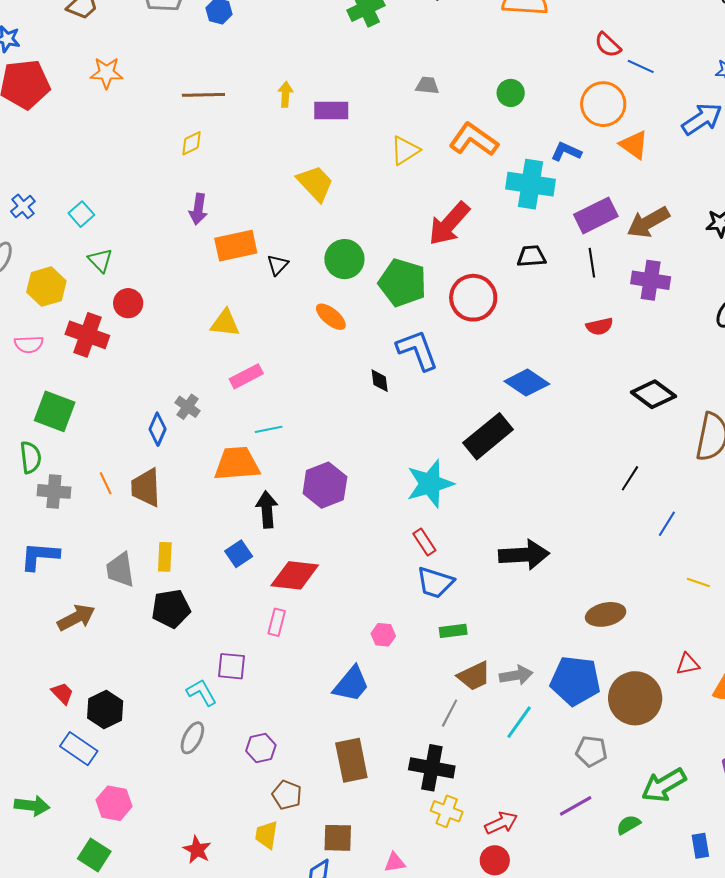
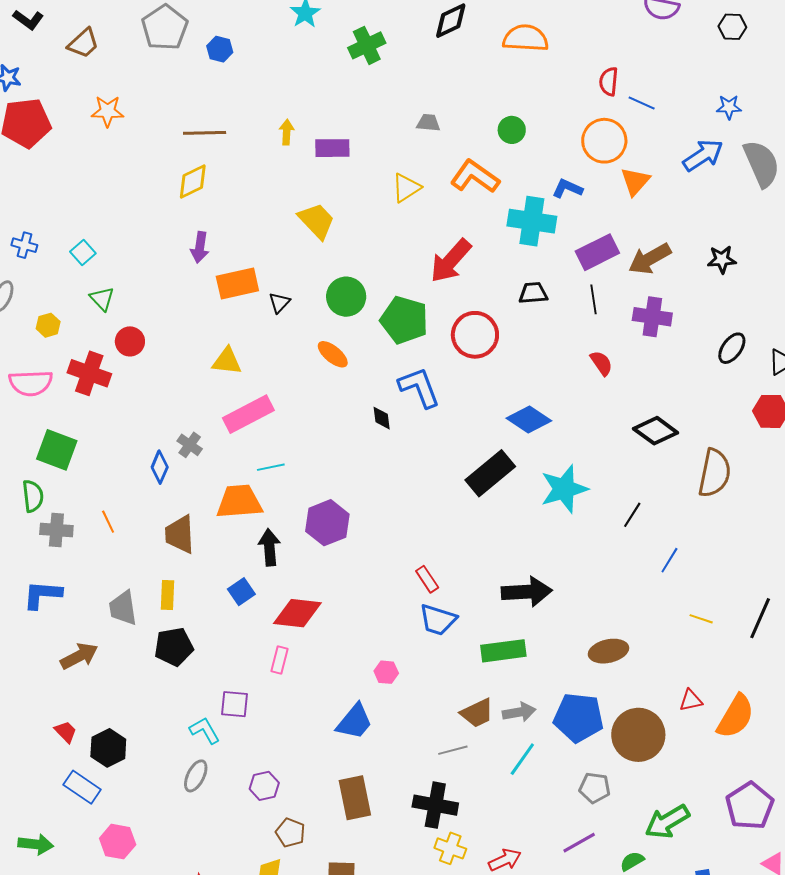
red semicircle: (608, 45) -> (609, 81), turned 52
yellow diamond: (191, 143) -> (193, 181), size x1.4
orange triangle: (634, 145) -> (635, 181), turned 36
blue cross: (23, 206) -> (24, 245), turned -35
yellow hexagon: (46, 287) -> (48, 325), size x0.6
red semicircle: (600, 326) -> (601, 363), turned -112
pink semicircle: (29, 344) -> (31, 383), size x1.5
pink rectangle: (246, 376) -> (248, 414), size x1.5
cyan star: (430, 484) -> (564, 489), moved
brown trapezoid: (146, 488) -> (180, 534), moved
green rectangle: (453, 631) -> (503, 651), moved, size x1.6
gray line: (450, 713) -> (453, 750), turned 48

